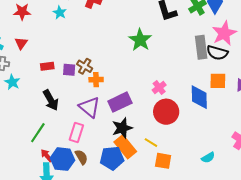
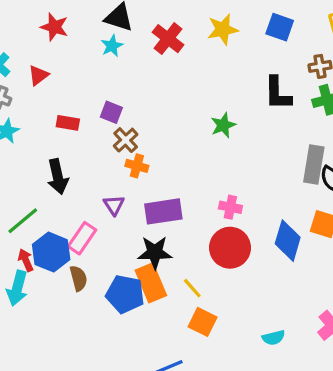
green star: (140, 40) -> (223, 125), size x0.7
purple square: (69, 70) -> (111, 112), moved
pink cross: (159, 88) -> (230, 207), turned 32
purple triangle: (89, 107) -> (114, 205), size x0.6
blue hexagon: (62, 159) -> (51, 252), moved

